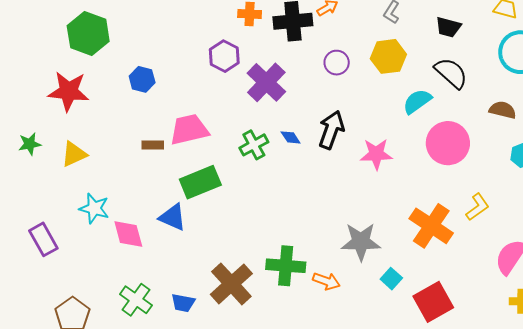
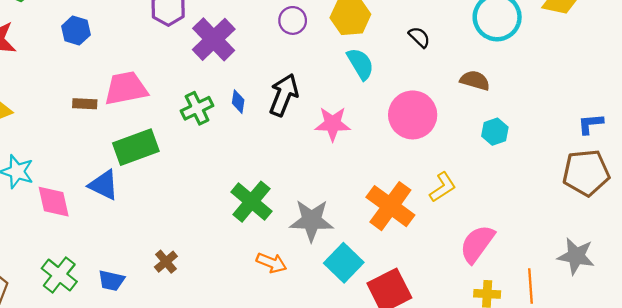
black semicircle: (451, 73) -> (419, 37), size x0.6
cyan semicircle: (417, 101) -> (360, 64), moved, turned 92
blue diamond: (291, 137) -> (238, 102), turned 40
green cross: (286, 266) -> (251, 202), moved, turned 33
cyan square: (391, 279) -> (344, 263), size x1.6
brown cross: (231, 284) -> (166, 262), size x0.5

